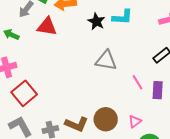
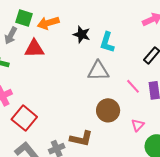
cyan L-shape: (122, 17) -> (107, 42), moved, turned 115
brown circle: (106, 119) -> (108, 110), moved

